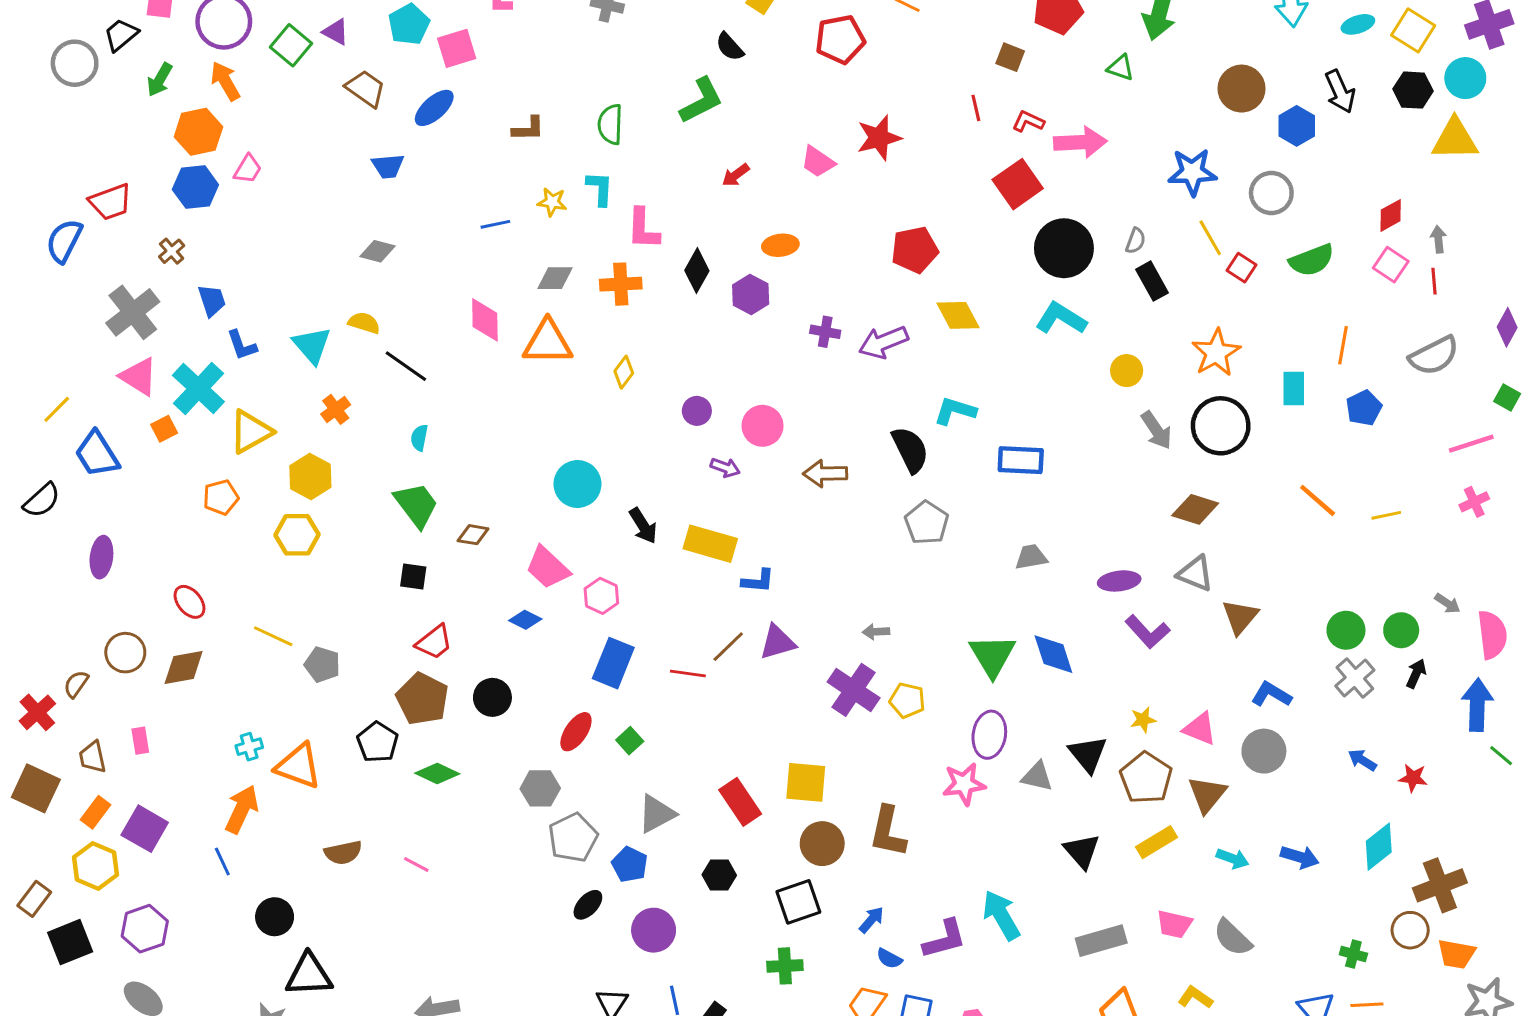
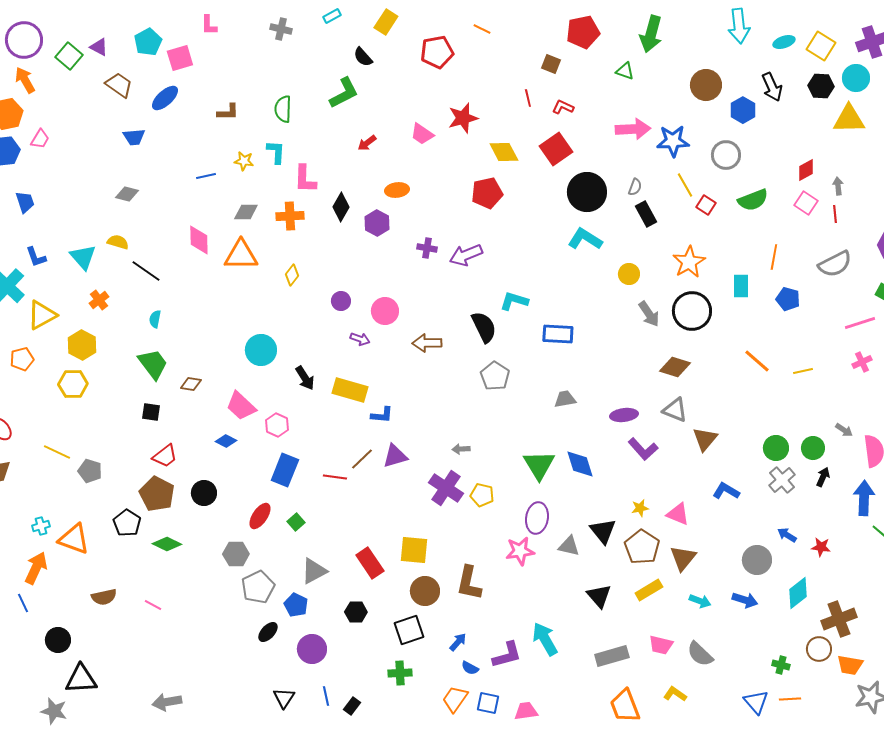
pink arrow: (1080, 142) -> (633, 129), moved
blue trapezoid: (212, 300) -> (25, 202), moved
yellow diamond: (958, 315) -> (504, 152), moved
blue pentagon: (1364, 408) -> (788, 299), turned -30
gray circle: (1264, 751) -> (757, 560), moved

